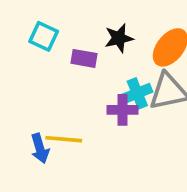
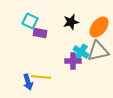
purple rectangle: (84, 58) -> (40, 33), moved
cyan cross: (137, 93) -> (81, 52), turned -35

